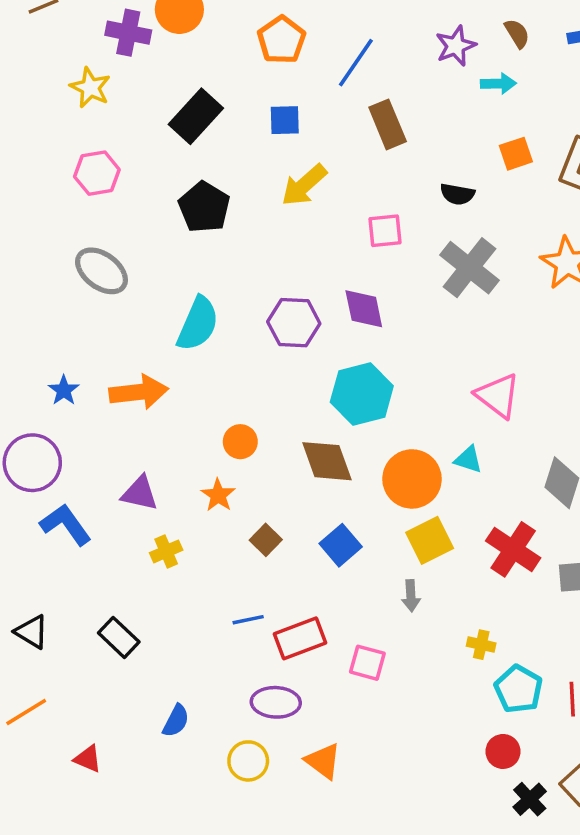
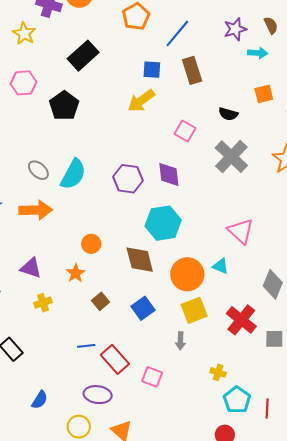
blue square: (285, 120) -> (152, 70), moved
black pentagon: (204, 207) -> (64, 106), moved
pink square: (385, 231) -> (185, 131), turned 30
gray ellipse: (101, 271) -> (38, 170), moved, size x0.7
red rectangle: (300, 638) -> (115, 359), turned 64

